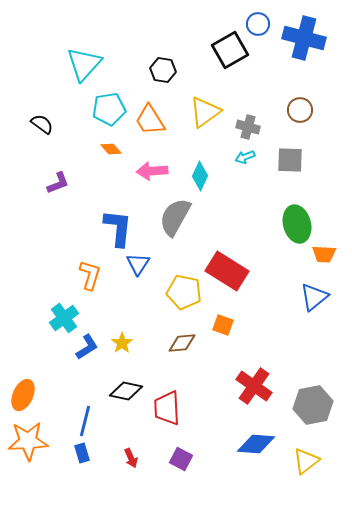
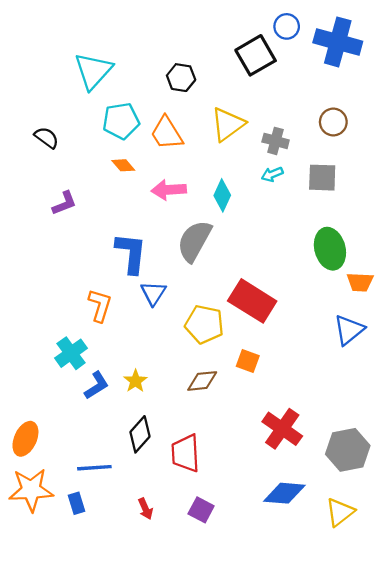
black diamond: (126, 391) -> (140, 434), turned -60
blue line: (85, 421) -> (94, 468), turned 72
blue rectangle: (82, 453) -> (77, 503), moved

